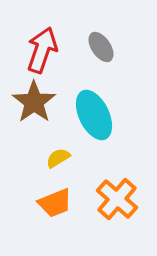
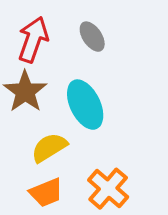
yellow semicircle: (58, 158) -> (49, 148), size x1.5

